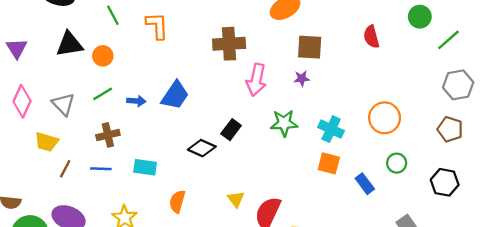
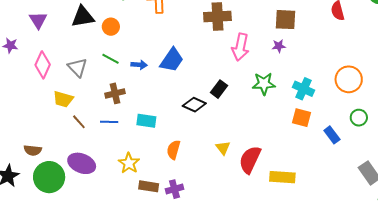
green line: (103, 94) -> (111, 59), turned 60
brown line: (65, 169) -> (79, 122), turned -70

